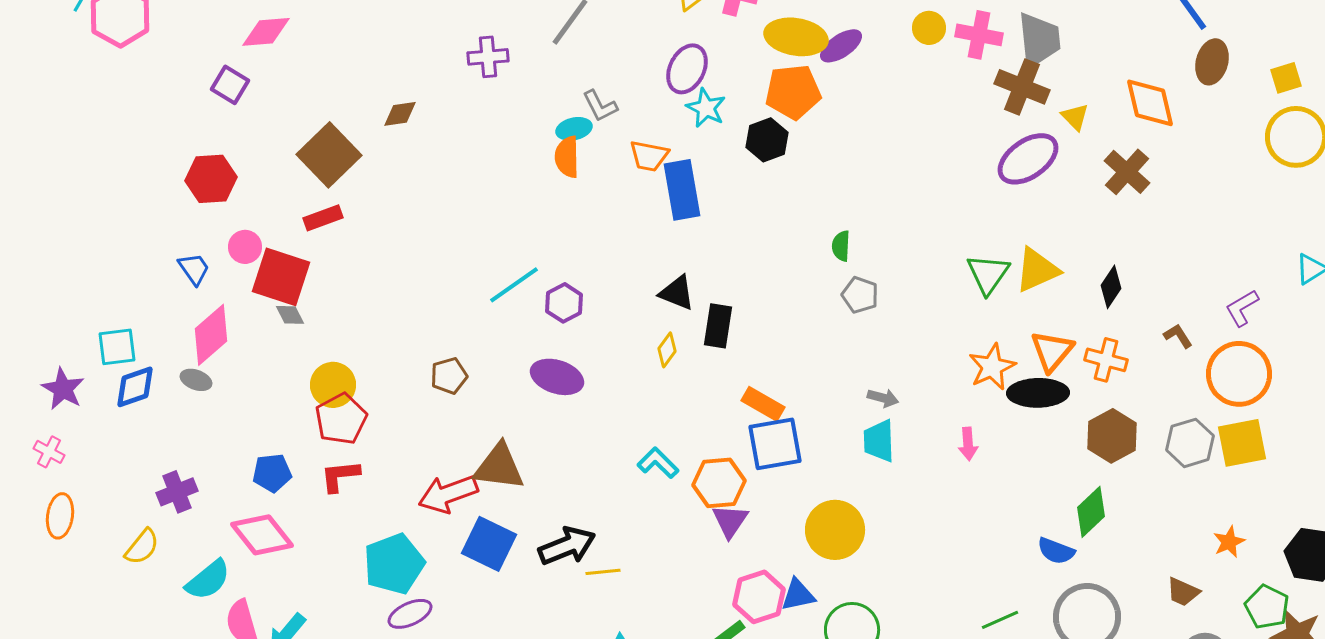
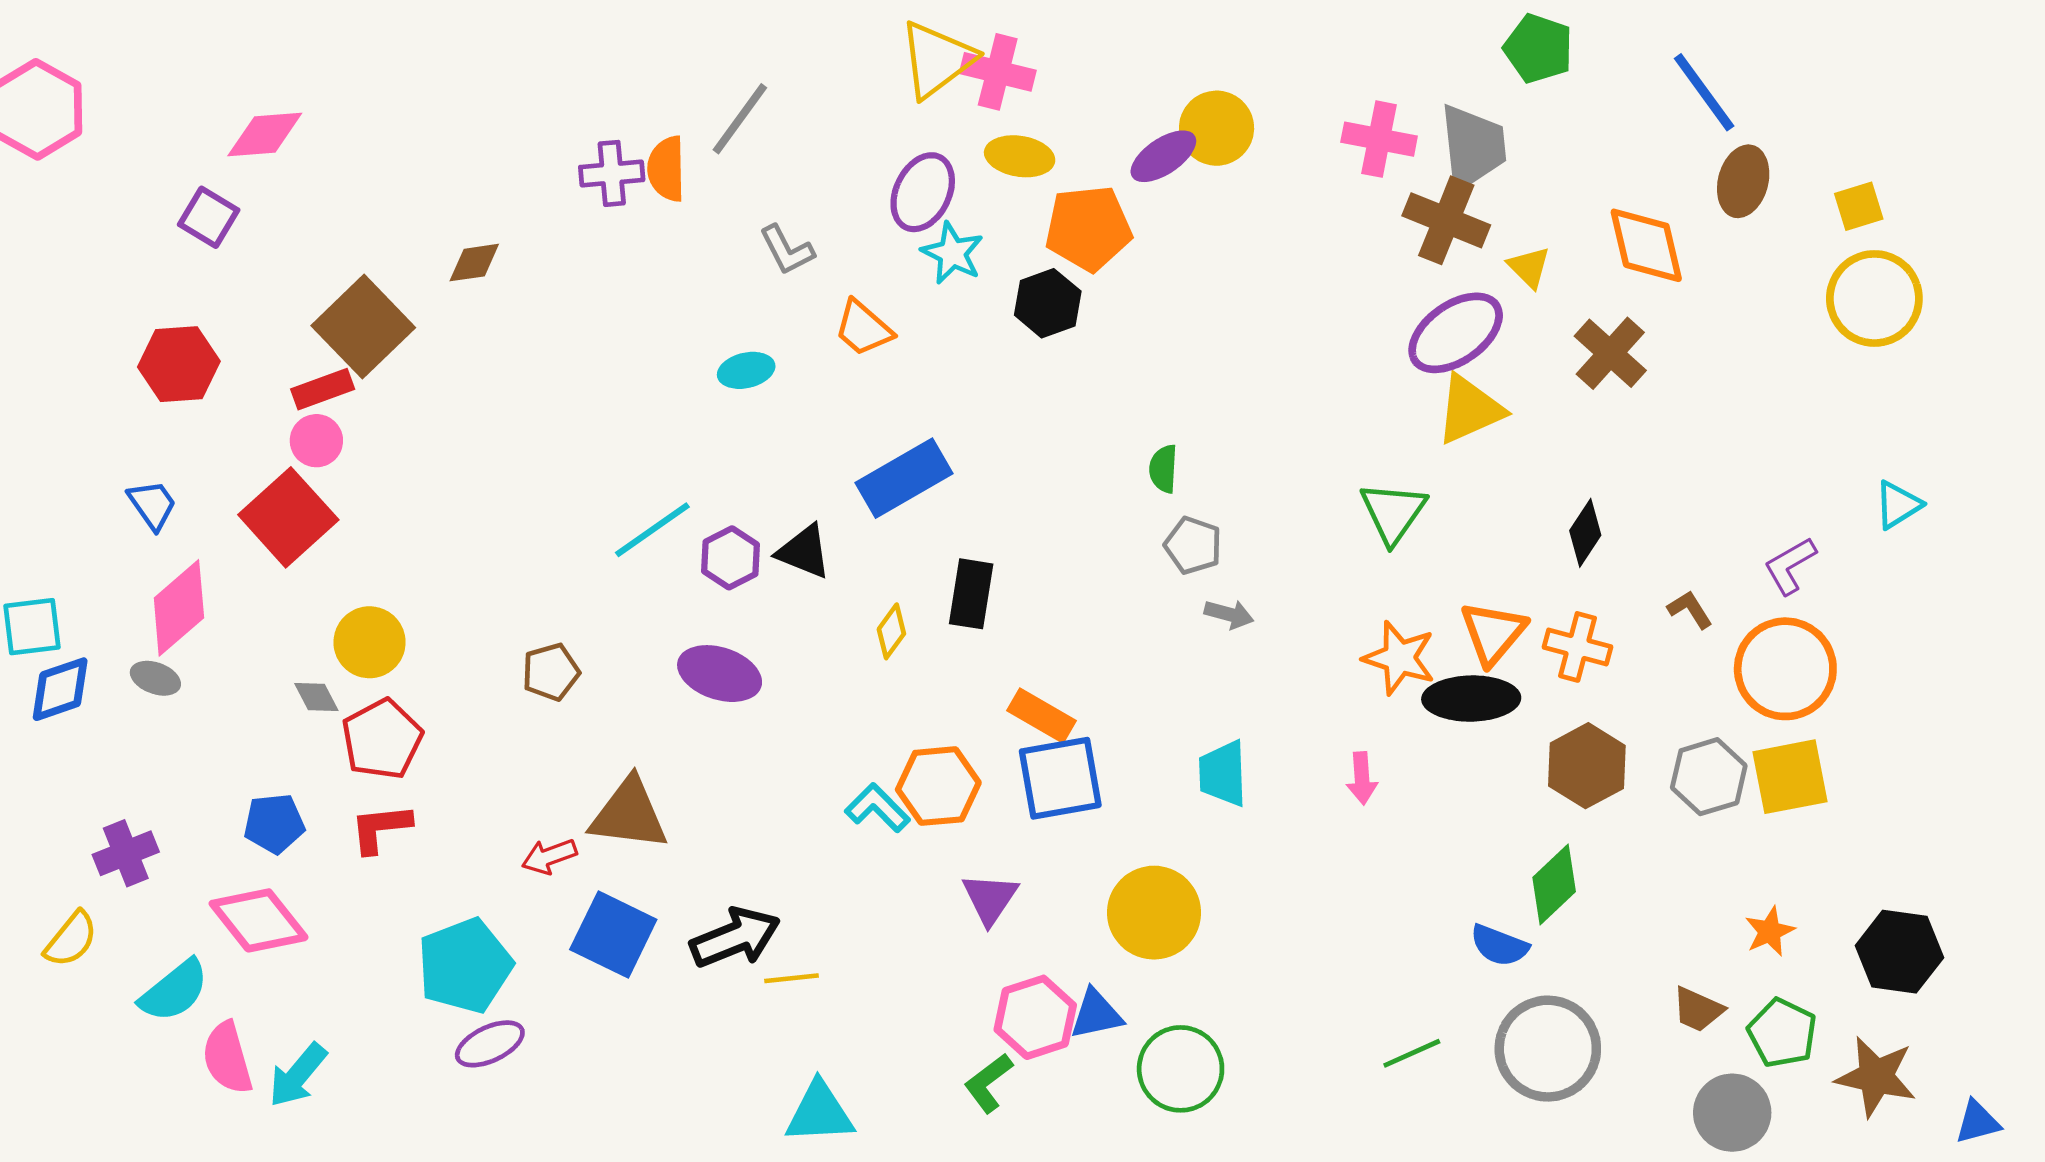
yellow circle: (929, 28) -> (1217, 128), moved, size x1.4
yellow ellipse: (796, 37) -> (1020, 156), moved, size x0.7
cyan ellipse: (574, 129) -> (746, 370), moved
orange trapezoid: (649, 156) -> (863, 328), turned 30
orange semicircle: (567, 157) -> (666, 169), moved
blue rectangle: (682, 190) -> (904, 478), moved, turned 70
red rectangle: (323, 218) -> (323, 389), moved
pink circle: (245, 247) -> (316, 441), moved
yellow triangle: (1037, 270) -> (1470, 409), moved
red square: (281, 277) -> (288, 517), turned 30
black triangle: (677, 293) -> (804, 552), moved
gray diamond: (290, 315) -> (316, 697), moved
orange star: (992, 367) -> (1399, 658), turned -30
yellow circle: (333, 385) -> (370, 642), moved
gray arrow: (883, 398) -> (1229, 614), moved
orange hexagon: (719, 483) -> (938, 786), moved
red arrow: (448, 494) -> (549, 856), size x0.6
green pentagon: (1267, 607) -> (1782, 1033), moved

